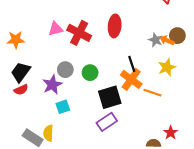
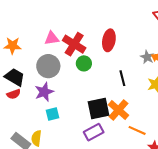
gray circle: (65, 70) -> (48, 66), moved, size x1.5
black trapezoid: (21, 72) -> (15, 77), turned 80
green circle: (90, 73) -> (84, 63), moved
orange cross: (131, 79) -> (118, 110), moved
orange line: (152, 93) -> (137, 130), moved

